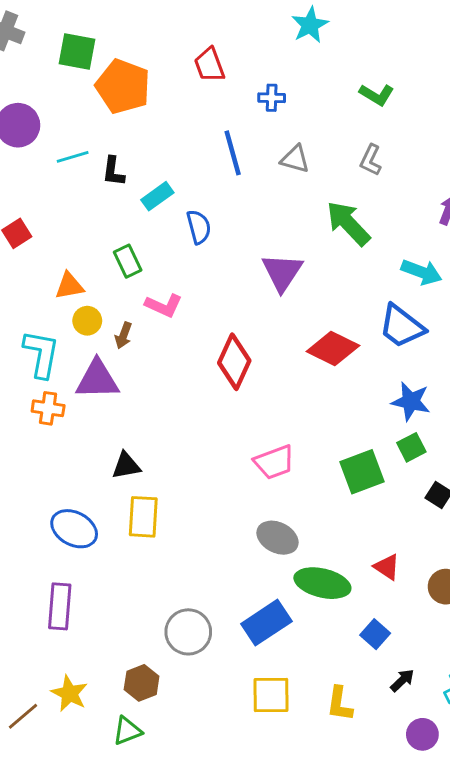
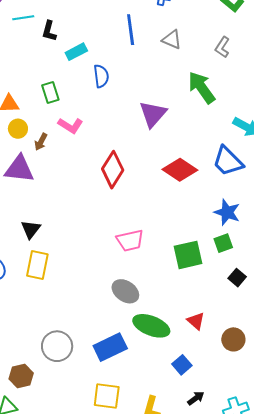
black triangle: (126, 466) -> (31, 229), turned -50

